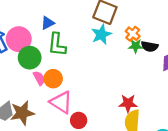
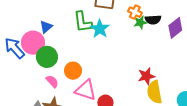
blue triangle: (48, 23) -> (46, 27), moved
cyan star: (101, 34) -> (100, 29), moved
green L-shape: (57, 45) -> (83, 22), moved
pink semicircle: (39, 78) -> (52, 81), moved

